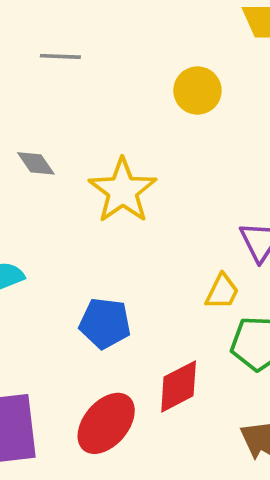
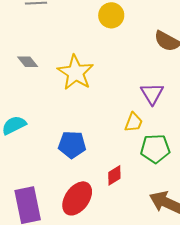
red diamond: (179, 386) -> (114, 175), size x0.7

